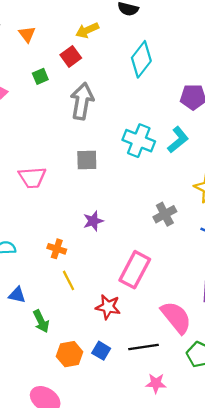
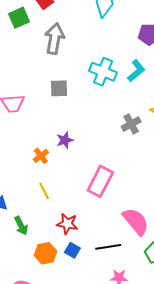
green square: (40, 76) -> (19, 18), size x1.5
gray cross: (165, 214) -> (131, 124), moved
orange cross: (57, 249) -> (41, 156), moved, turned 35
red star: (108, 307) -> (67, 224), moved

